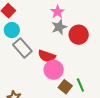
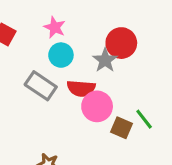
pink star: (57, 12) -> (55, 27), moved
gray star: (59, 27) -> (105, 60), moved
cyan circle: (12, 30) -> (61, 55), moved

